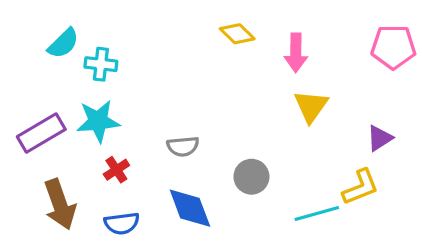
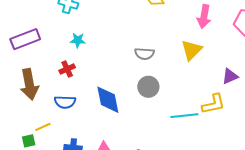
pink arrow: (296, 53) -> (204, 17), moved
cyan star: (98, 121) -> (78, 40), moved, size x0.6
gray semicircle: (183, 146) -> (144, 54), moved

